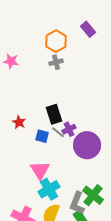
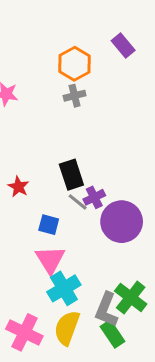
blue square: (42, 136) -> (49, 225), moved

